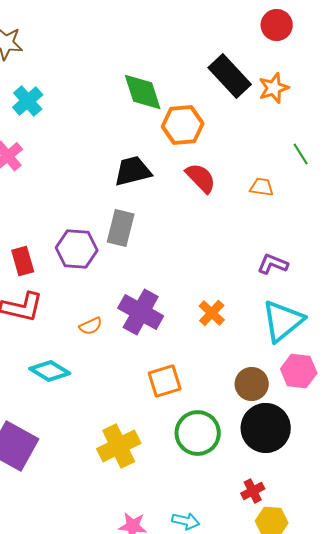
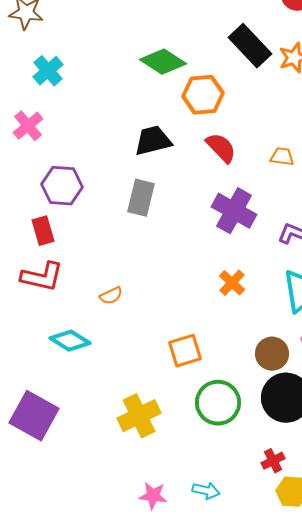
green diamond: (143, 92) -> (163, 62), turned -39
purple hexagon: (77, 249) -> (62, 186), moved
purple cross: (141, 312) -> (234, 211), moved

